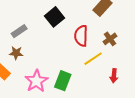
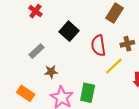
brown cross: (110, 39) -> (127, 44), turned 32
brown star: (16, 53) -> (51, 72), moved

